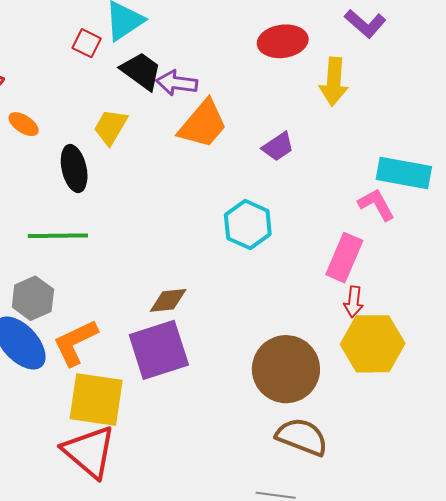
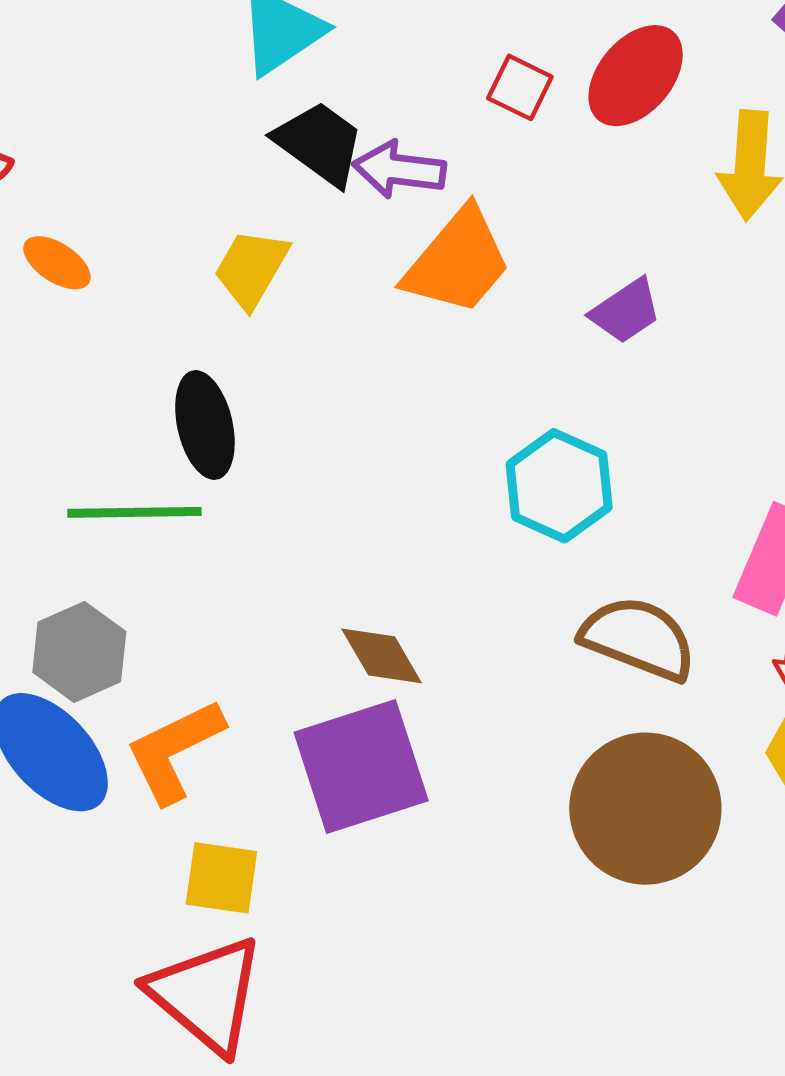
red ellipse: (283, 41) -> (636, 76), turned -42
red square: (87, 43) -> (520, 87), moved
black ellipse: (74, 169) -> (205, 425), moved
brown diamond: (168, 300) -> (382, 656), turned 66
yellow square: (96, 400) -> (221, 878), size x0.6
brown semicircle: (302, 437) -> (638, 638), moved

